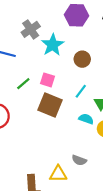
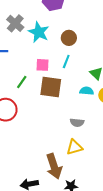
green line: (23, 84) -> (22, 82), moved
cyan line: (81, 91) -> (66, 61), moved
gray semicircle: (79, 160) -> (77, 123), moved

